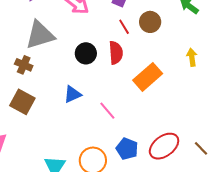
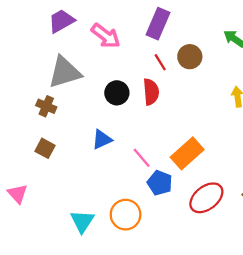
orange rectangle: (148, 77) -> (187, 153), moved
brown square: (22, 102) -> (45, 148), size x0.7
blue pentagon: (127, 149) -> (160, 183), moved

